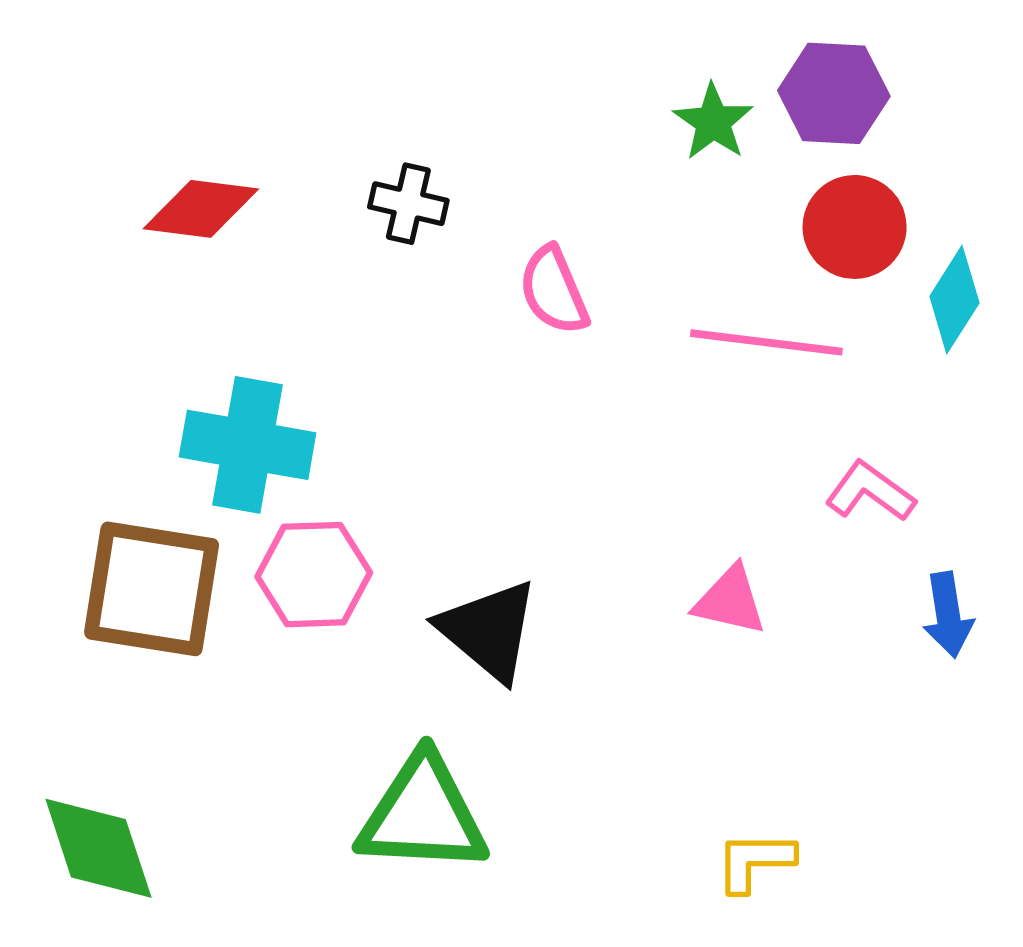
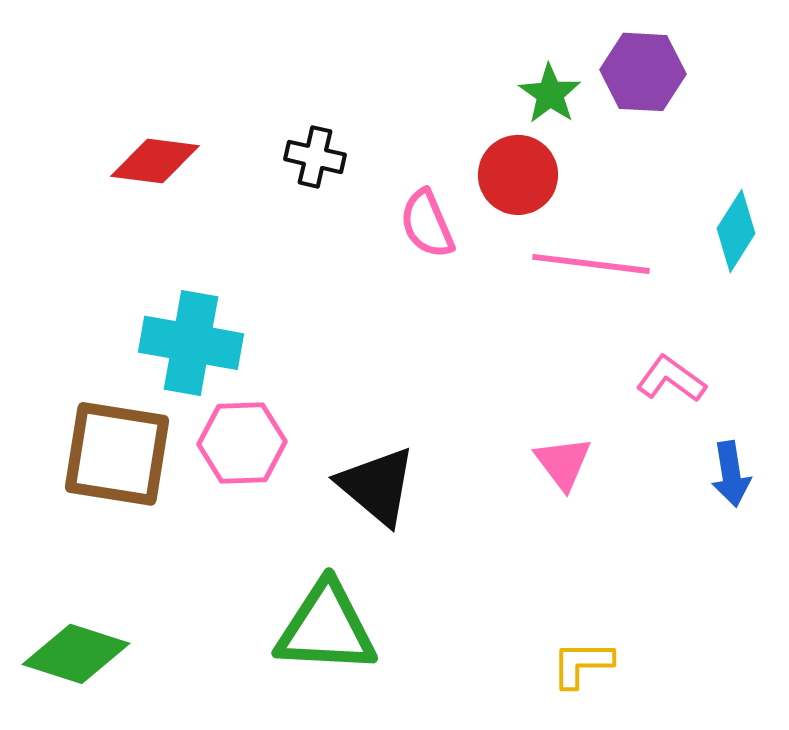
red circle: (855, 227) -> (518, 175), moved
pink triangle: (730, 601) -> (563, 463), turned 40
green diamond: (98, 848) -> (76, 654), turned -54

